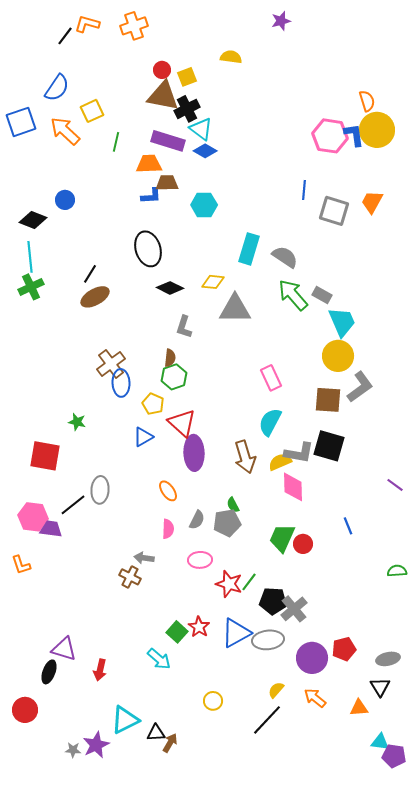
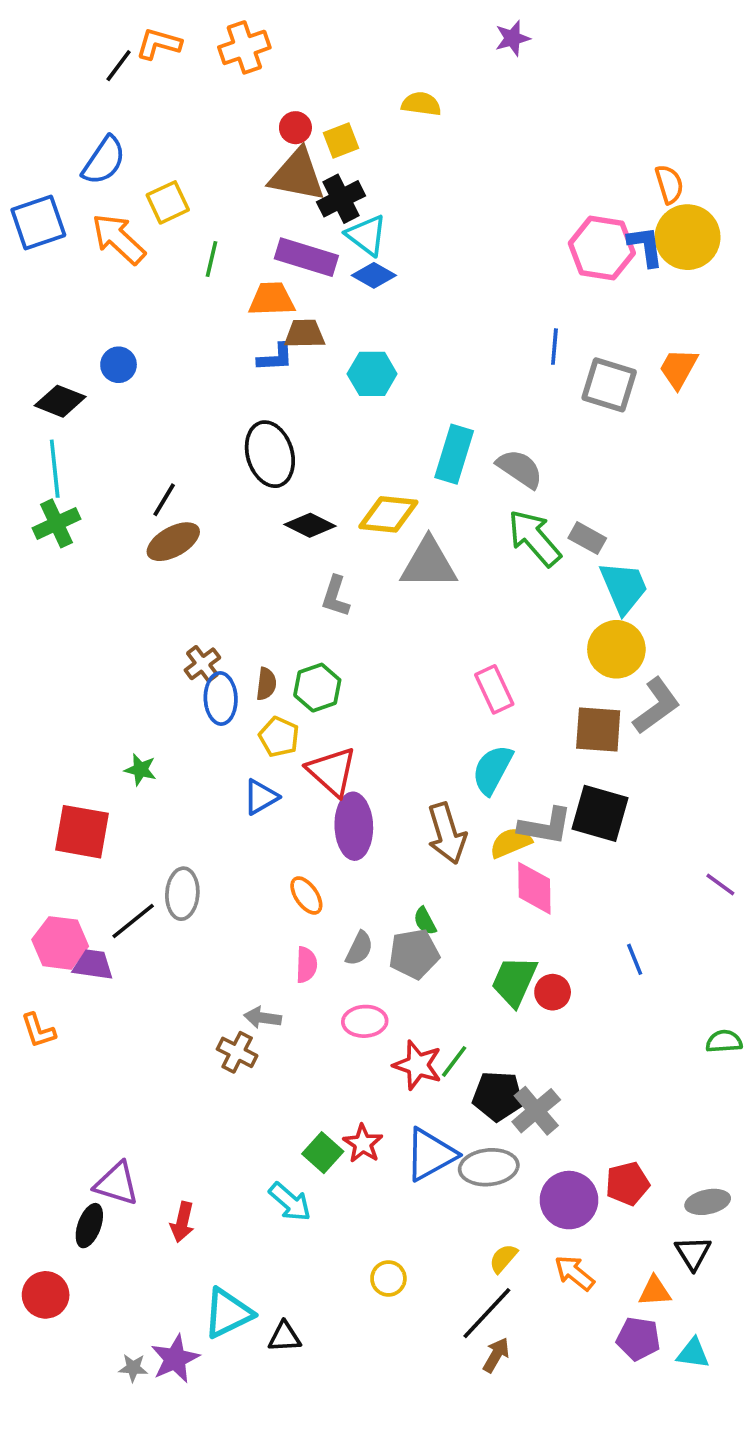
yellow diamond: (213, 282) -> (388, 514), size x1.4
brown semicircle: (170, 358) -> (266, 684), moved
brown cross: (111, 364) -> (202, 664), size x0.7
brown arrow: (170, 743) -> (496, 1355), moved
purple pentagon: (394, 756) -> (638, 1339), moved

